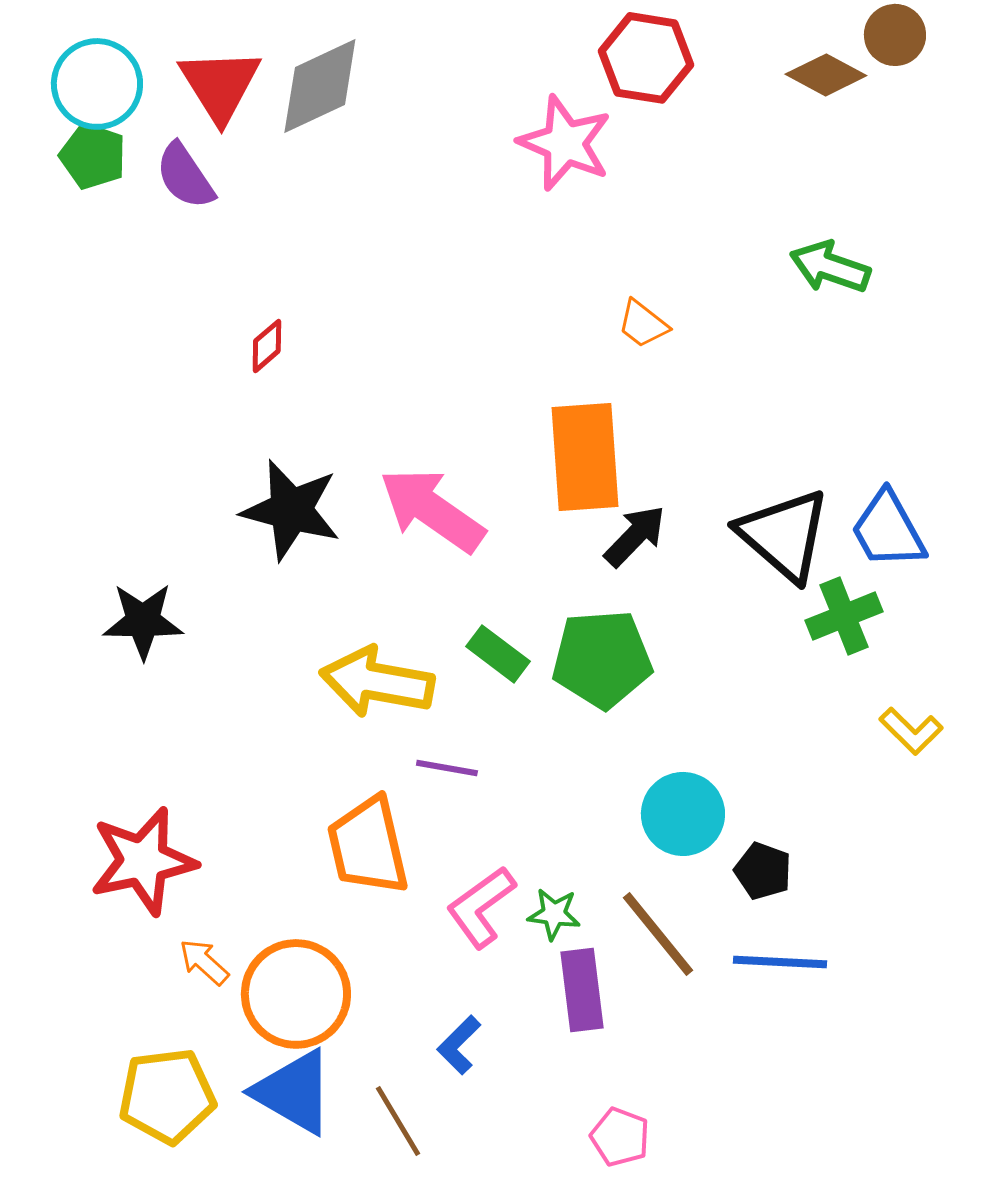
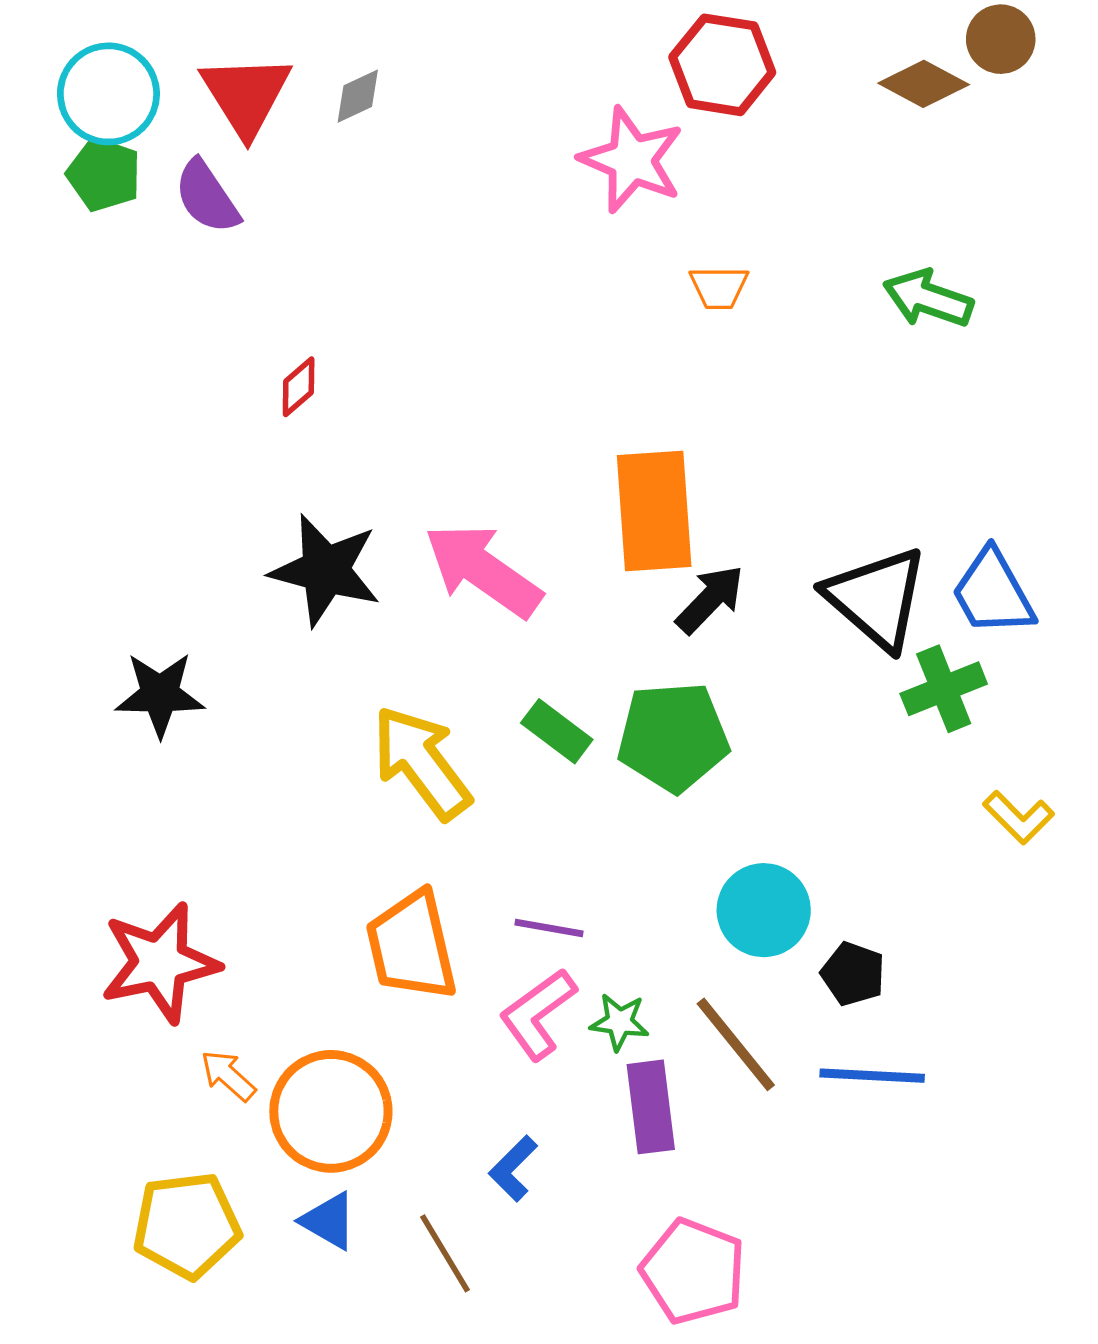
gray diamond: (320, 86) -> (358, 96), size x0.5
orange trapezoid: (643, 324) -> (719, 287), moved, turned -38
yellow arrow: (377, 682) -> (422, 763), turned 43
purple line: (447, 768) -> (549, 928), moved
blue triangle: (294, 1092) -> (329, 1221), size x0.6
pink pentagon: (620, 1137) -> (693, 1271), size x1.6

